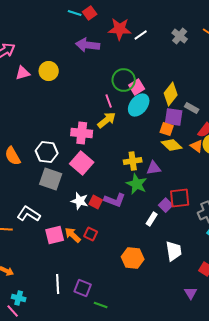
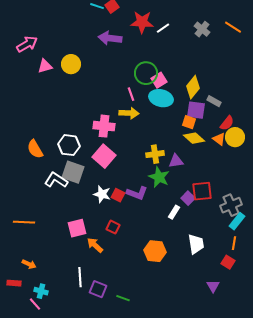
cyan ellipse: (139, 105) -> (161, 98), turned 65
yellow arrow: (107, 120) -> (129, 113), turned 42
white L-shape: (29, 214) -> (56, 180), moved
orange arrow: (73, 235) -> (95, 245), moved
purple square: (83, 288) -> (98, 289), moved

